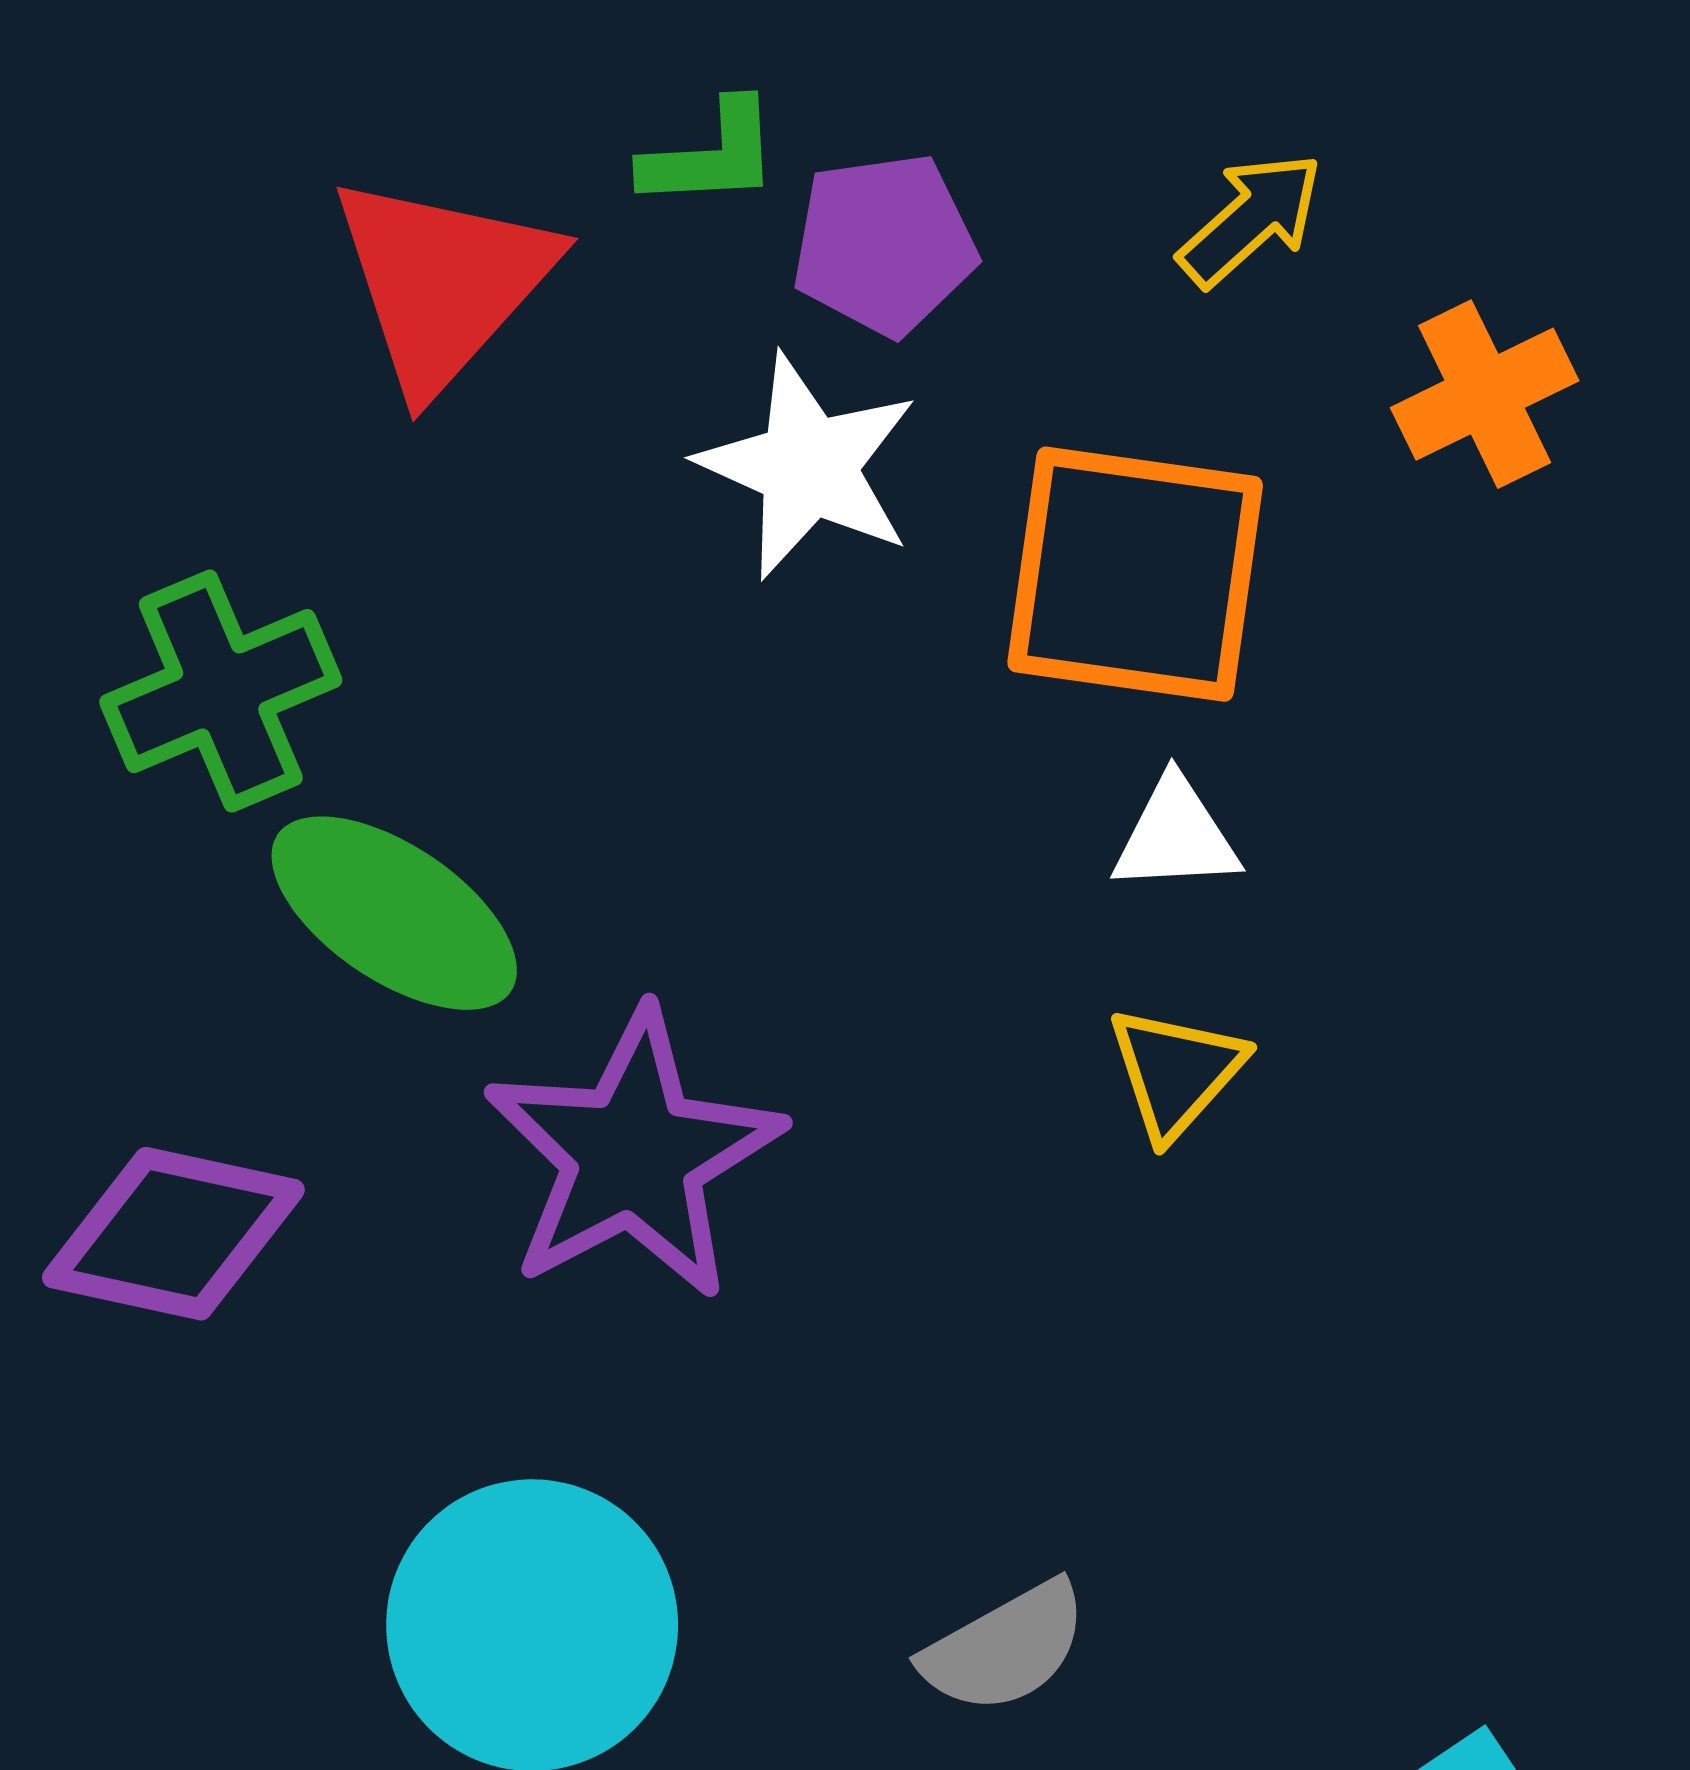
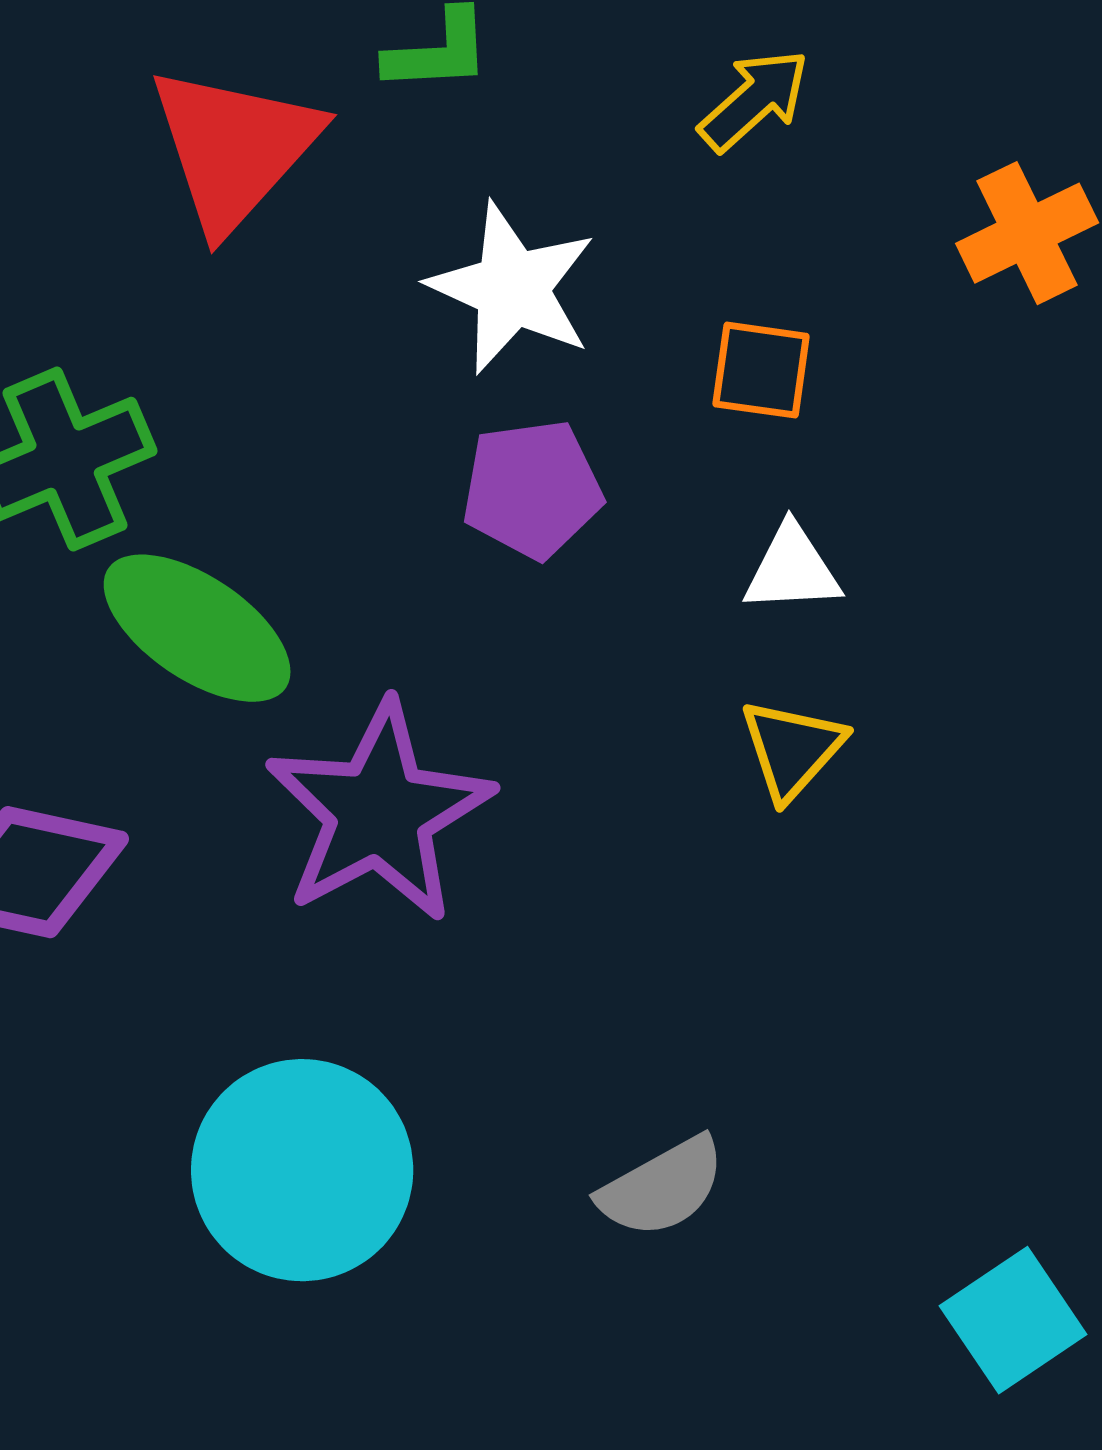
yellow arrow: (1251, 219) -> (754, 100), moved
purple pentagon: (884, 244) -> (532, 489), moved
orange square: (1135, 574) -> (761, 370), size x0.5

